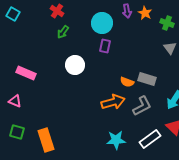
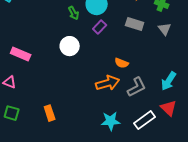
green arrow: (63, 32) -> (74, 13), moved, turned -64
purple rectangle: (105, 46) -> (100, 27), turned 32
gray rectangle: (147, 79) -> (135, 24), moved
orange rectangle: (46, 140) -> (50, 113), moved, size x0.7

